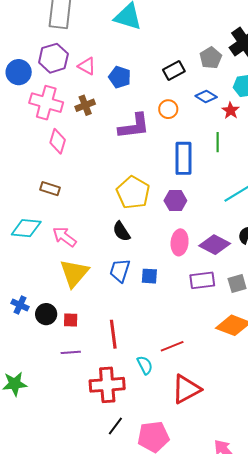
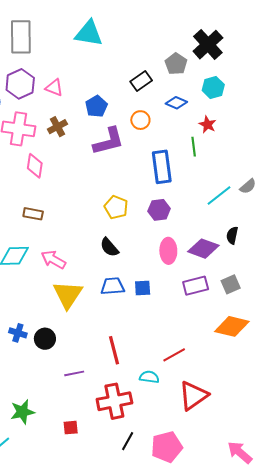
blue pentagon: (120, 77) -> (96, 106), moved, turned 30
red star: (231, 111) -> (207, 125), moved
yellow pentagon: (133, 193) -> (116, 207), size x0.7
blue trapezoid: (120, 271) -> (113, 286), turned 75
red square: (71, 320) -> (71, 428), moved
cyan semicircle: (145, 365) -> (149, 377), turned -48

